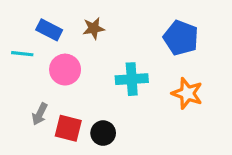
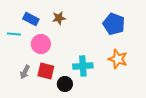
cyan cross: (132, 79) -> (83, 66), moved
red square: (68, 128) -> (46, 71), moved

